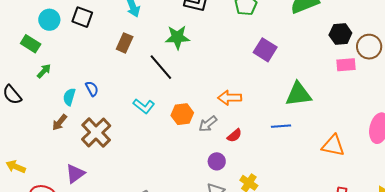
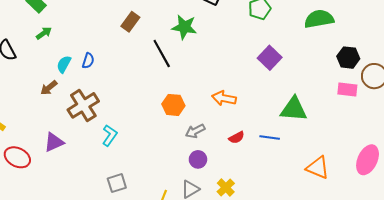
blue semicircle: (92, 89) -> (88, 61), turned 35
cyan L-shape: (144, 106) -> (110, 135), moved, turned -105
gray arrow: (208, 124) -> (195, 131), moved
red semicircle: (234, 136) -> (237, 137), moved

